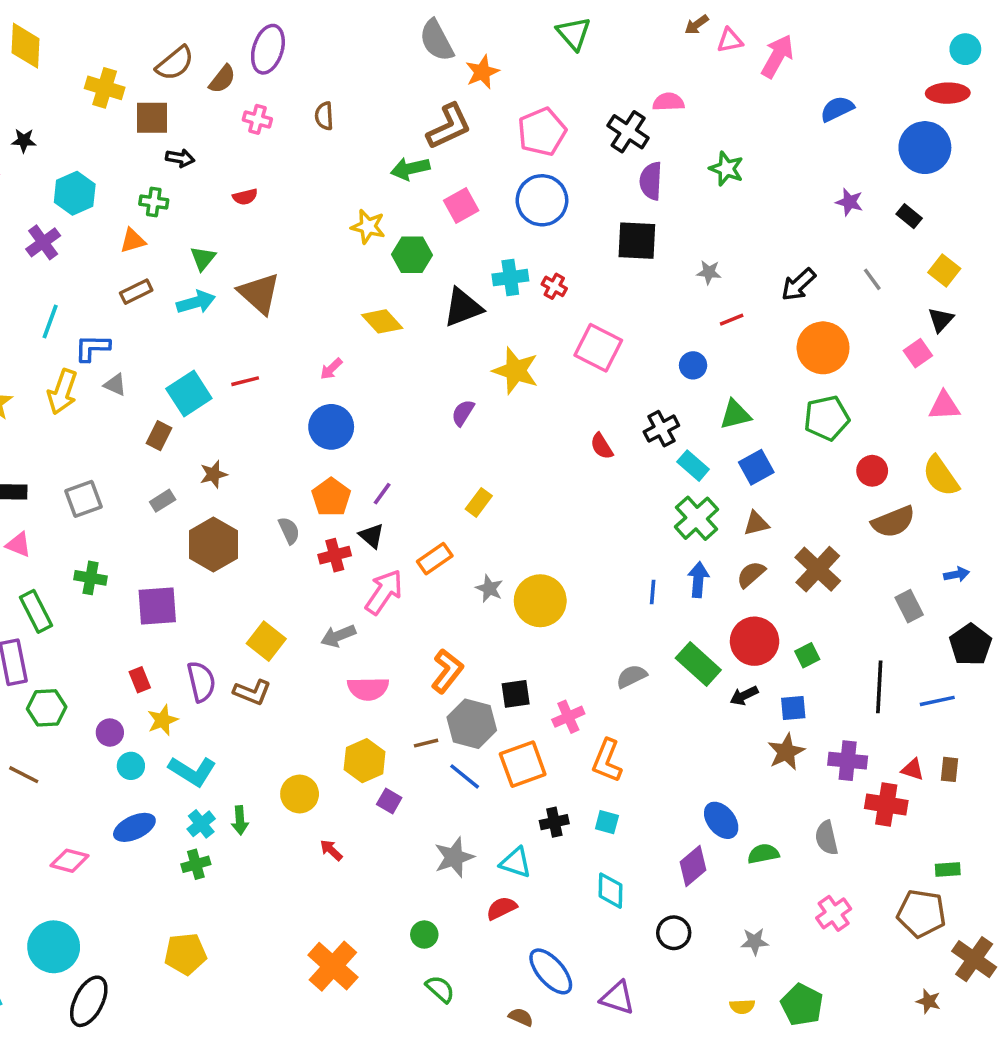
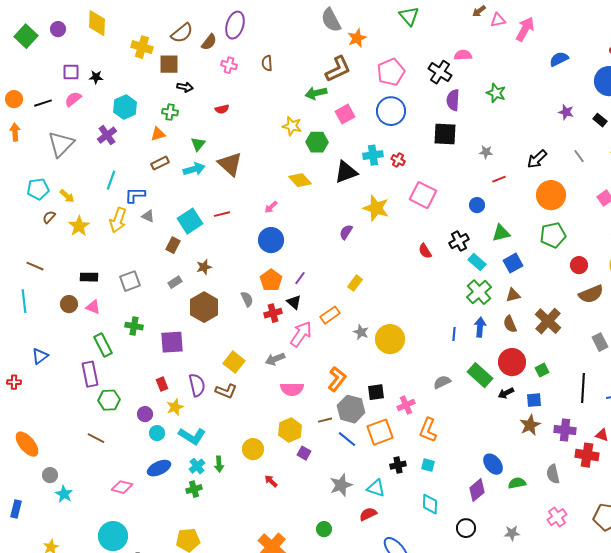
brown semicircle: (751, 574) -> (510, 324), turned -72

